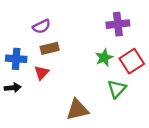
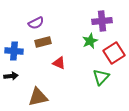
green star: (104, 58) -> (90, 41), moved
red triangle: (42, 73) -> (59, 63), moved, turned -48
brown triangle: (77, 110) -> (38, 97), moved

